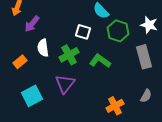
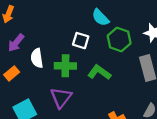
purple arrow: (32, 24) -> (16, 43), moved
green cross: (69, 55) -> (65, 66), turned 30

